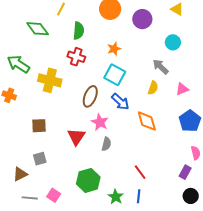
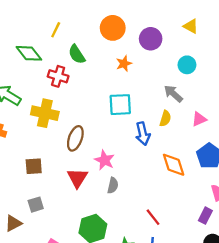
green semicircle: (79, 31) -> (77, 54), turned 144
orange star: (114, 49) -> (124, 63), moved
red cross: (76, 57) -> (58, 76), moved
cyan square: (115, 75) -> (120, 105), turned -30
brown ellipse: (90, 96) -> (75, 138), moved
blue arrow: (120, 102) -> (143, 134), moved, turned 36
orange diamond: (147, 121) -> (174, 165), moved

